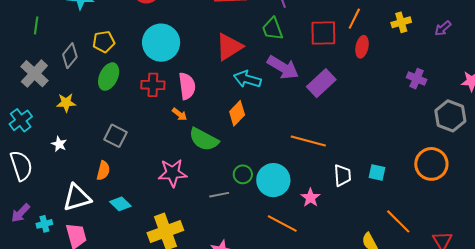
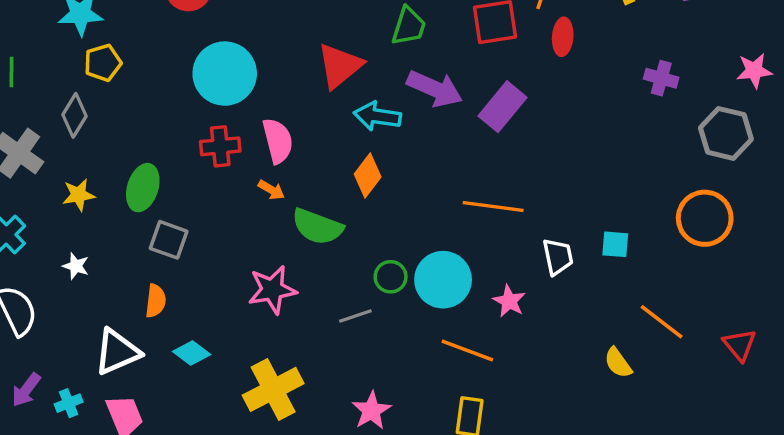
green trapezoid: (273, 29) -> (409, 26), turned -135
yellow pentagon: (104, 42) -> (103, 63), moved
green ellipse: (109, 77) -> (143, 188), moved

